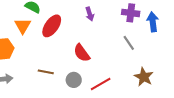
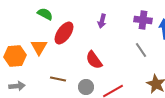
purple arrow: (90, 14) -> (102, 21), turned 32
orange triangle: (23, 26) -> (39, 47), moved

